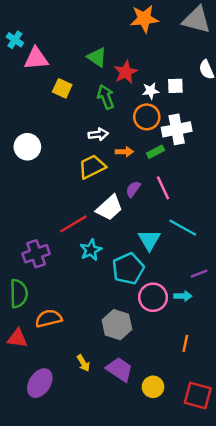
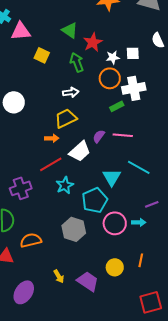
orange arrow: (124, 152) -> (52, 138), moved
pink line: (163, 188) -> (123, 135), turned -60
gray hexagon: (117, 325) -> (74, 229), moved
yellow circle: (153, 387) -> (115, 267), moved
red square: (198, 396) -> (151, 302), turned -30

